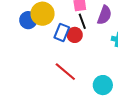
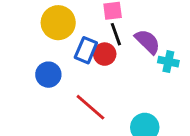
purple semicircle: (104, 15) -> (147, 42), moved, turned -66
blue circle: (28, 20) -> (48, 75), moved

